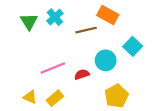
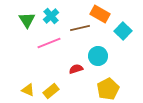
cyan square: (133, 46) -> (123, 31), moved
pink line: (53, 68) -> (49, 43), moved

